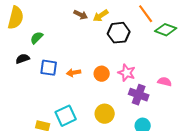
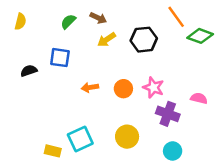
yellow arrow: (101, 16) -> (107, 40), moved
yellow semicircle: (16, 18) -> (20, 22), size x0.6
green semicircle: (37, 38) -> (68, 22), moved
blue square: (49, 68) -> (60, 58), moved

